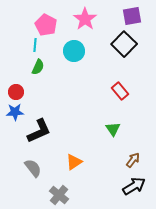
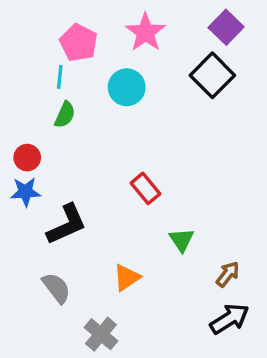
purple square: (132, 16) -> (226, 27), turned -36
red rectangle: (120, 91) -> (146, 188), moved
green triangle: (113, 129) -> (182, 240), moved

